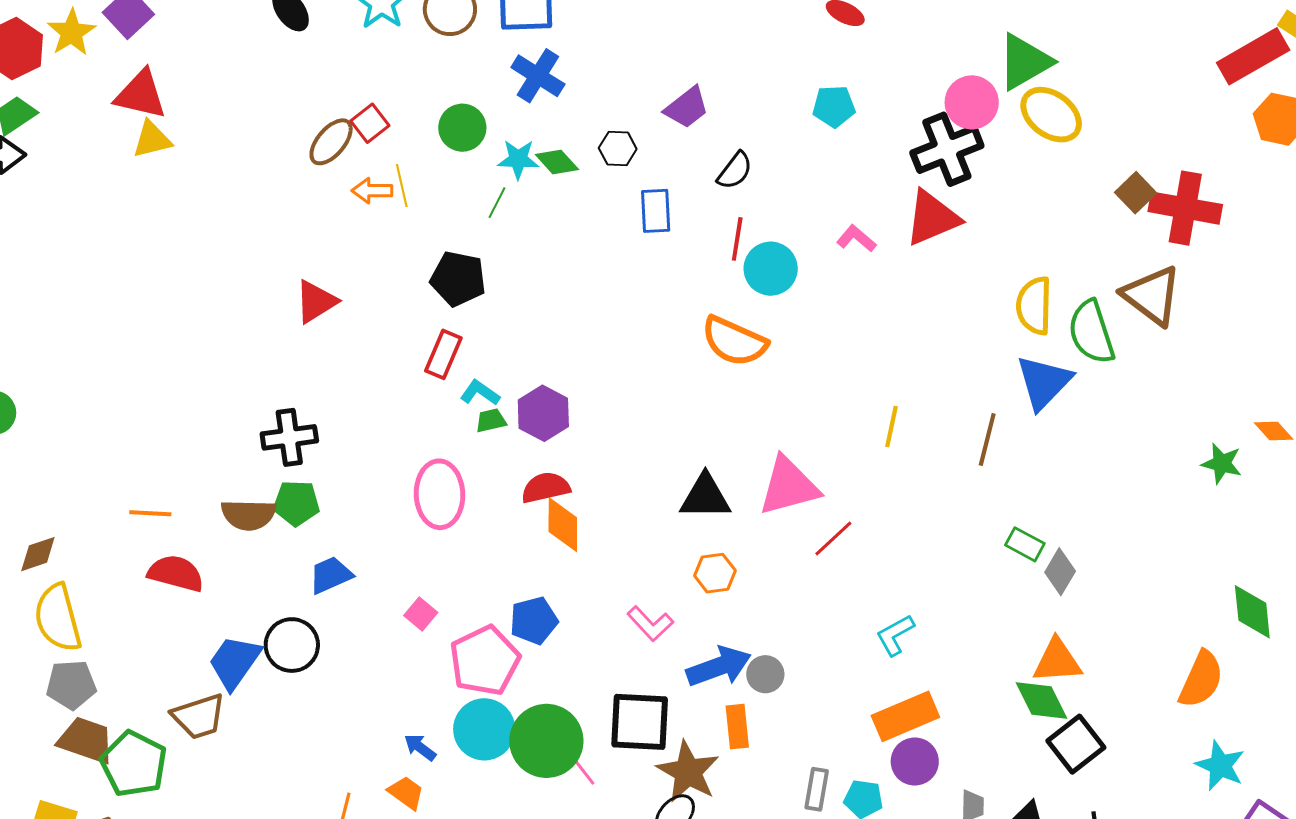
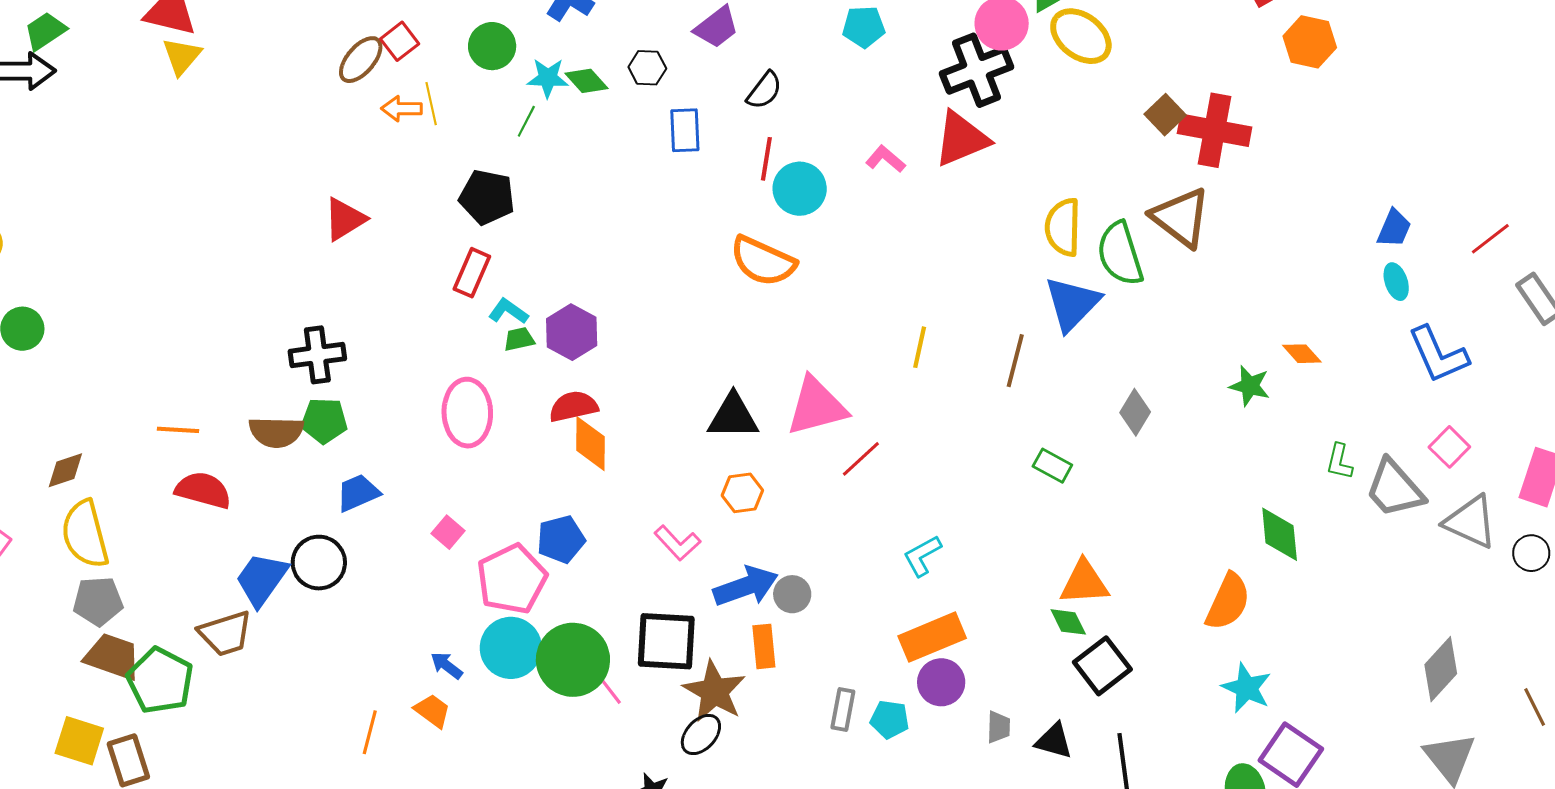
yellow triangle: (152, 139) -> (182, 56), turned -36
gray diamond: (1060, 572) -> (1135, 412), moved
green diamond: (1042, 700) -> (1068, 622), size x0.7

